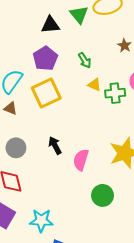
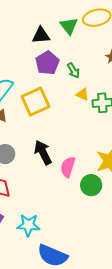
purple pentagon: (45, 58) -> (47, 63), moved
black arrow: (55, 145) -> (43, 152), size x1.4
green circle: (103, 195) -> (91, 185), moved

